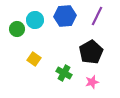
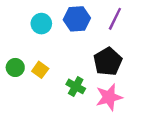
green circle: (17, 29) -> (15, 67), moved
pink star: (92, 82) -> (109, 97), size x1.6

